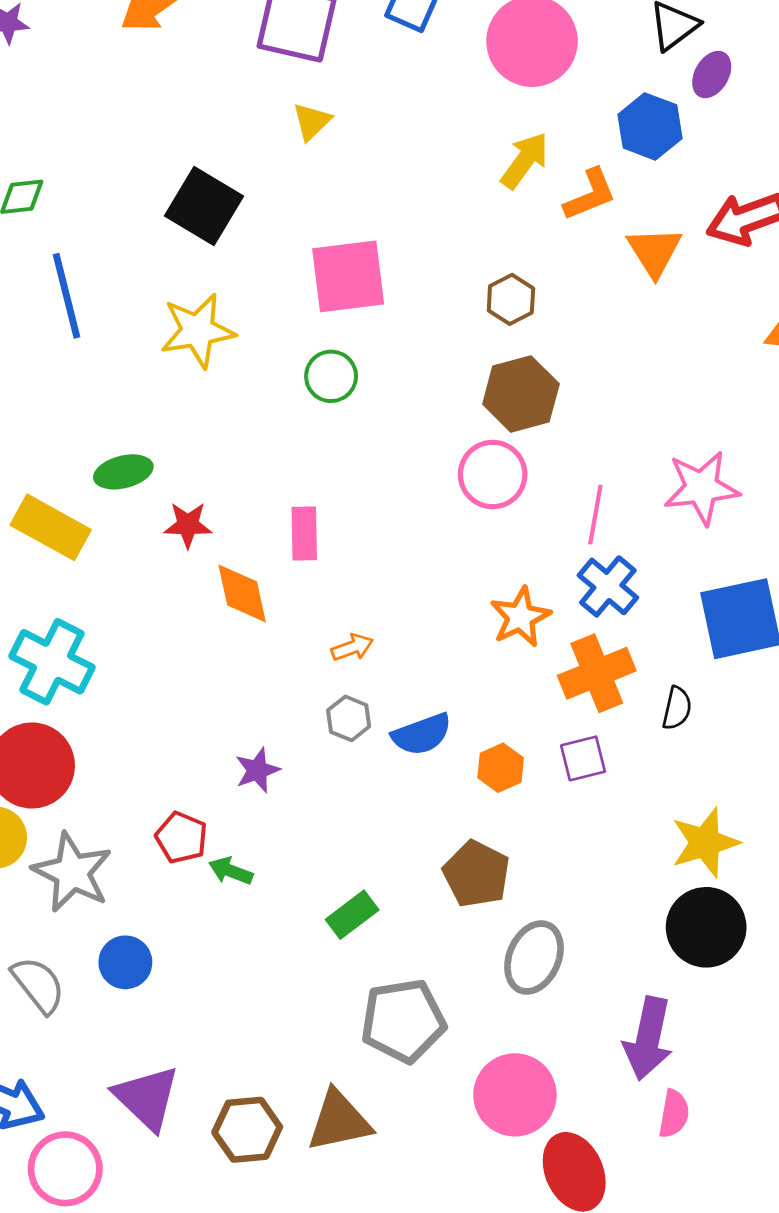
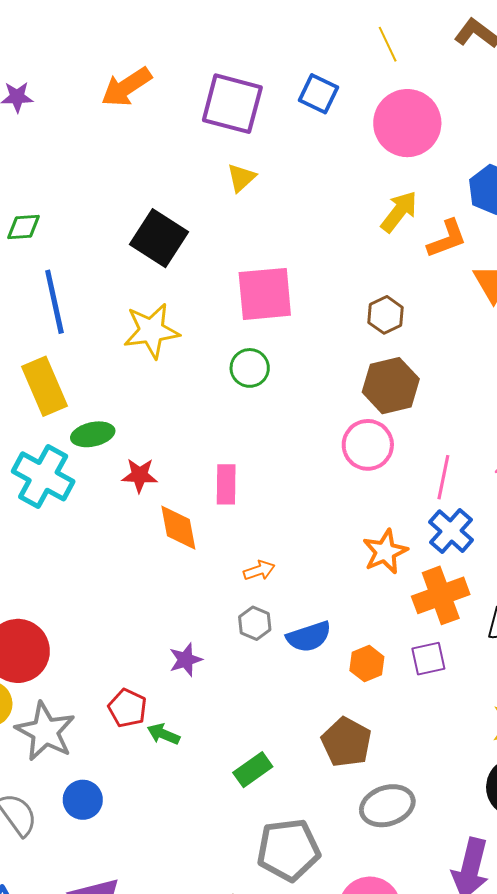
yellow rectangle: (51, 527) -> (45, 386), moved, turned 36
cyan cross: (52, 662) -> (43, 476), moved
gray ellipse: (534, 958) -> (387, 806), turned 46

